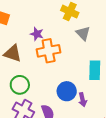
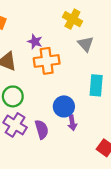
purple arrow: (83, 100) -> (72, 123), moved

